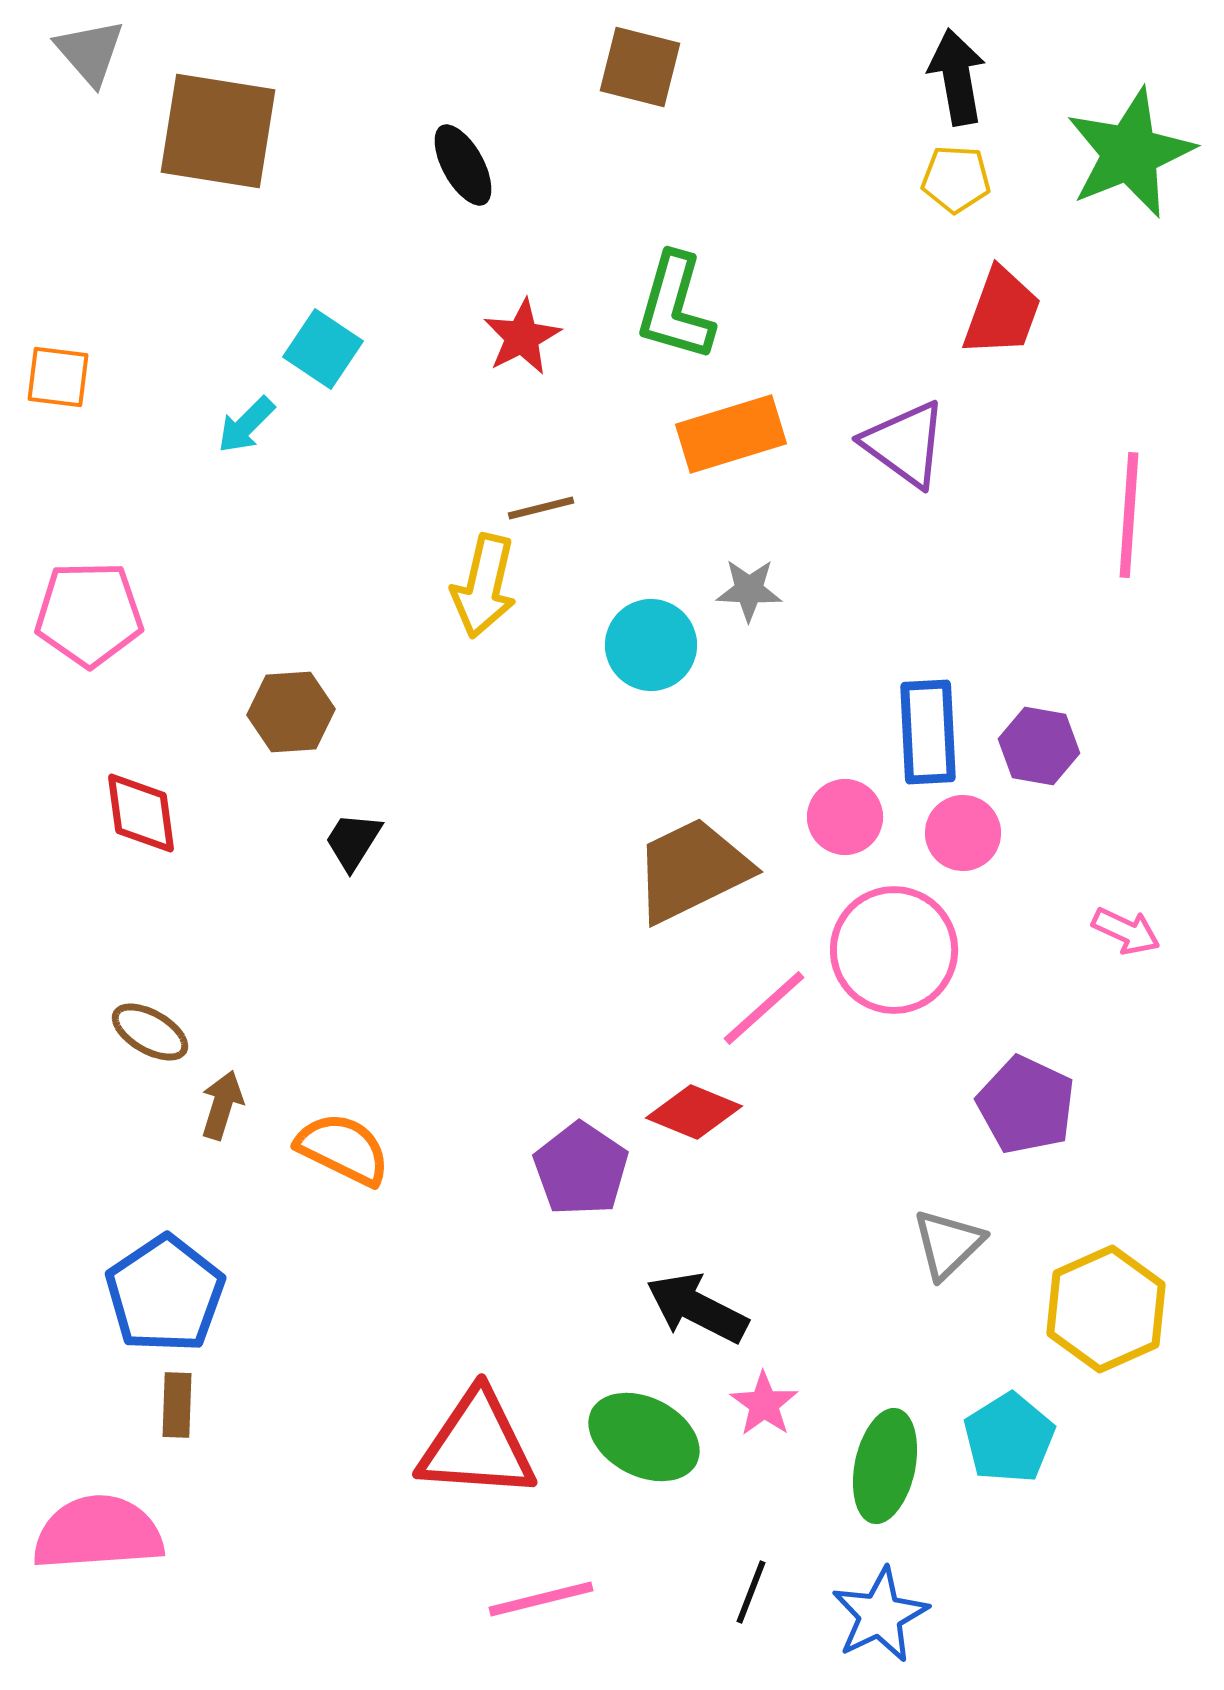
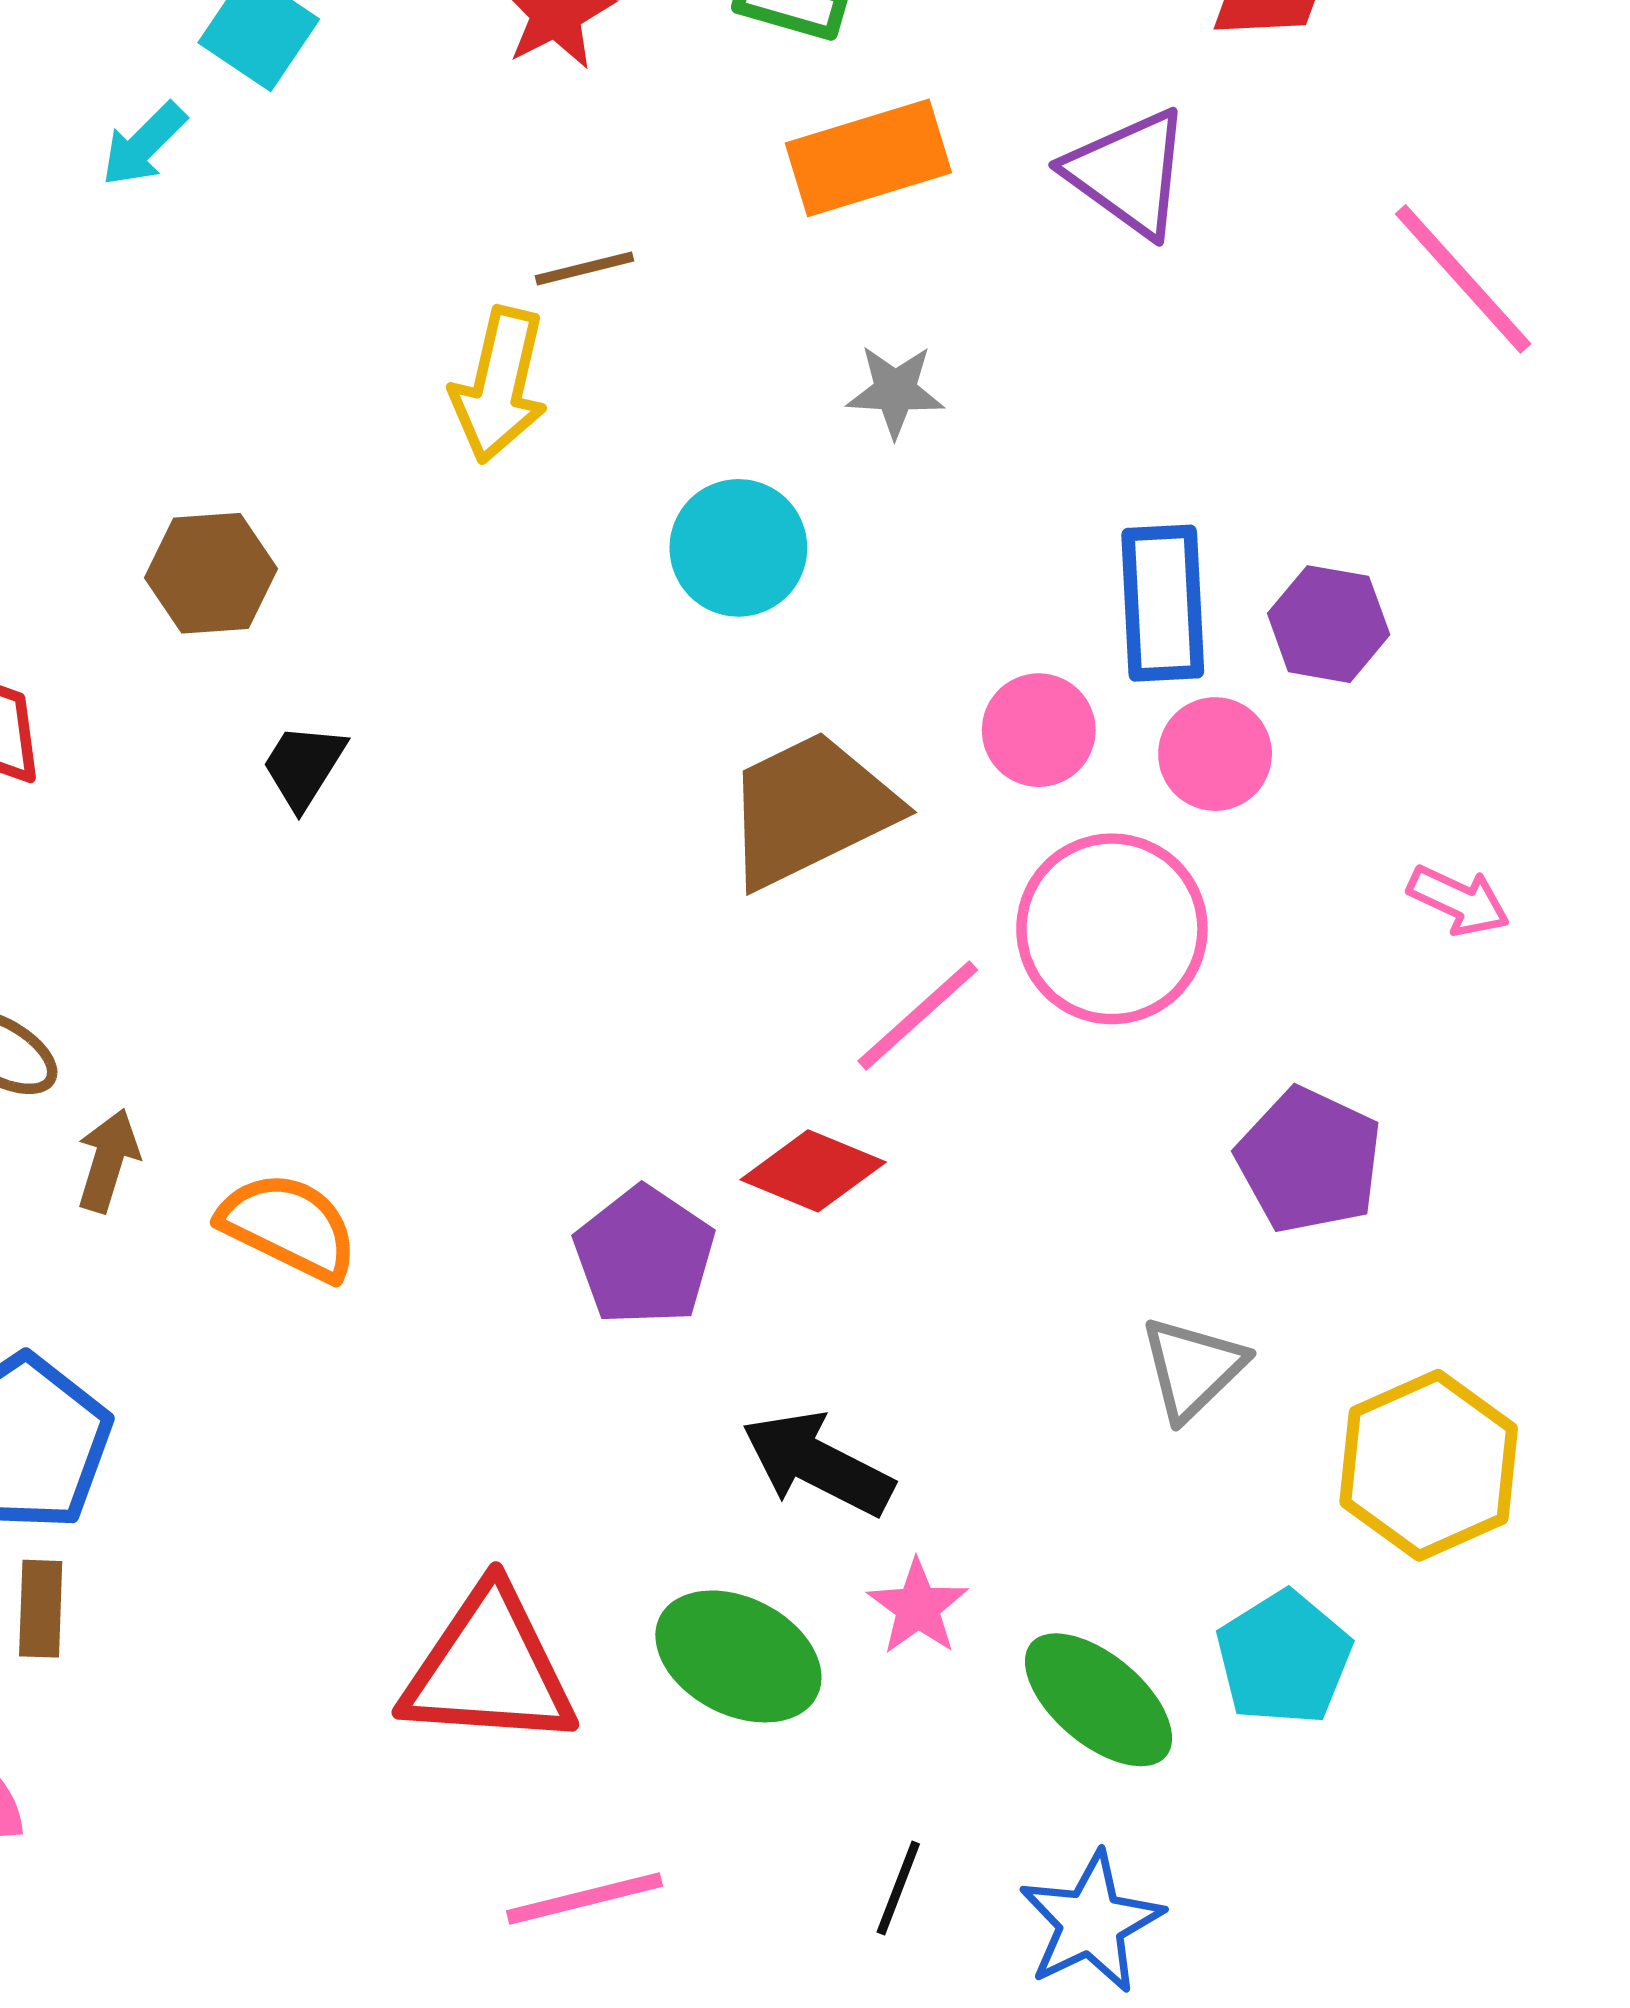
pink line: (1129, 515) -> (1463, 279), turned -46
cyan circle: (651, 645) -> (738, 548), moved
green ellipse: (885, 1466) -> (1098, 1700), turned -62

